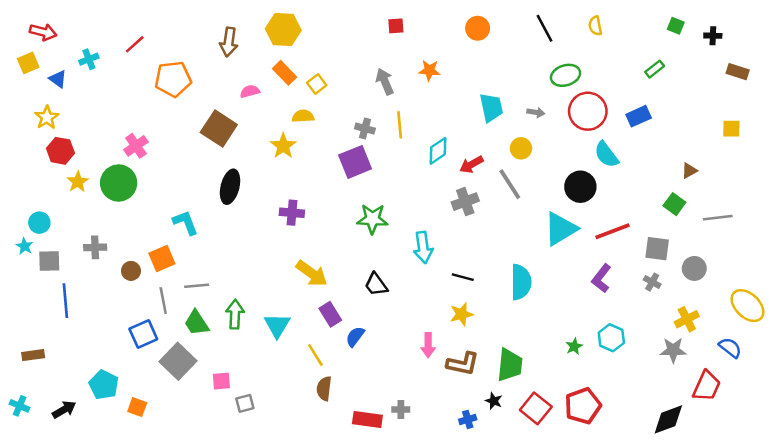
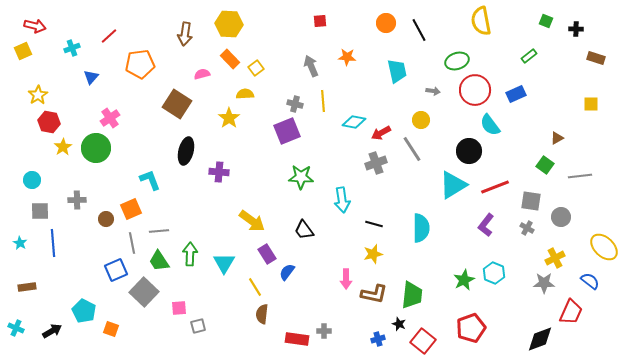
yellow semicircle: (595, 26) -> (481, 21), size x1.8
black line: (544, 28) -> (419, 30), moved
blue triangle: (58, 79) -> (91, 77), moved, turned 35
cyan trapezoid: (491, 107) -> (397, 71), moved
cyan diamond: (438, 151) -> (354, 122), turned 45
purple cross: (292, 213) -> (219, 172), moved
cyan star: (25, 246) -> (20, 243), moved
green star: (574, 346) -> (464, 280), size x1.5
red square: (536, 408) -> (423, 341), moved

